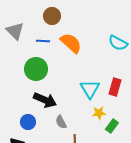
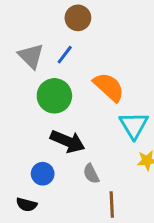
gray triangle: (15, 31) -> (31, 56), moved
blue line: (43, 41) -> (65, 55), turned -56
orange semicircle: (71, 43) -> (109, 87), moved

